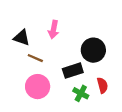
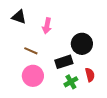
black triangle: (22, 38) -> (19, 17), moved
green cross: (81, 93) -> (71, 82), turned 32

